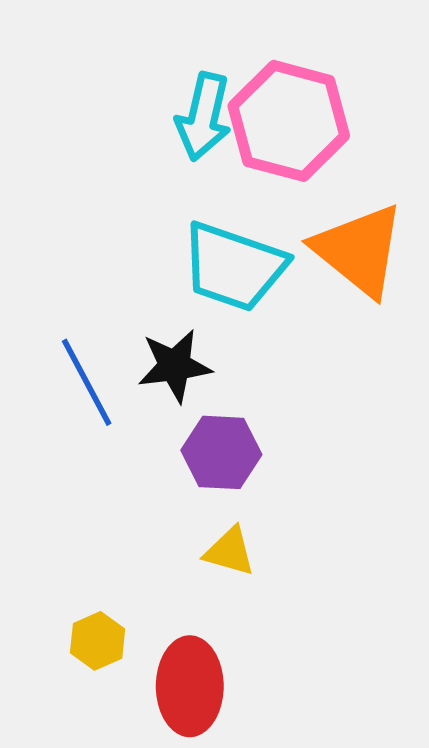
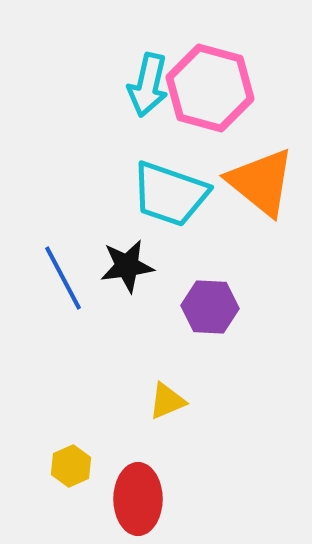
purple hexagon: (221, 452) -> (210, 307), moved
yellow triangle: (230, 551) -> (167, 401), turned -39

